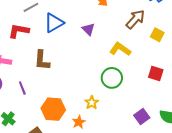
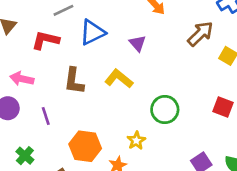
yellow L-shape: (120, 49) -> (119, 79), moved

